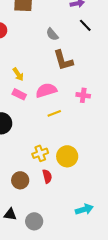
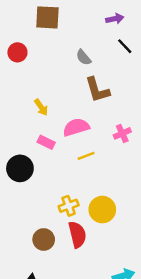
pink rectangle: (19, 94) -> (46, 142), moved
pink cross: (83, 95) -> (122, 133), turned -32
red semicircle: (47, 176) -> (77, 234), size x1.5

